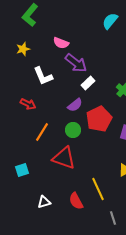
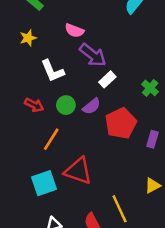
green circle: (73, 130) -> (66, 105), moved
cyan square: (22, 170) -> (44, 183), moved, size x1.5

